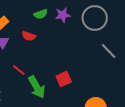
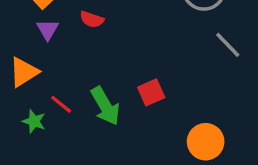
red line: (19, 70) -> (61, 104), moved

